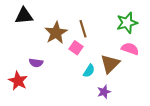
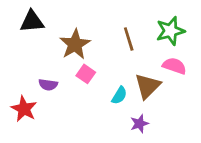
brown line: (83, 29) -> (129, 39), moved
pink square: (76, 48) -> (86, 74), moved

